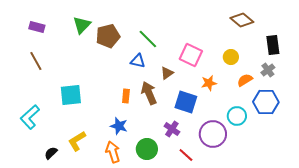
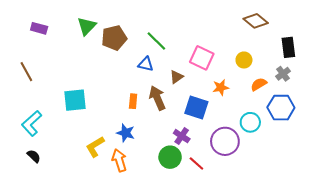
brown line: (36, 61) -> (26, 72), moved
yellow L-shape: (77, 141) -> (95, 147), moved
green circle: (147, 149) -> (170, 157), moved
black semicircle: (51, 153) -> (34, 156), moved, turned 88

